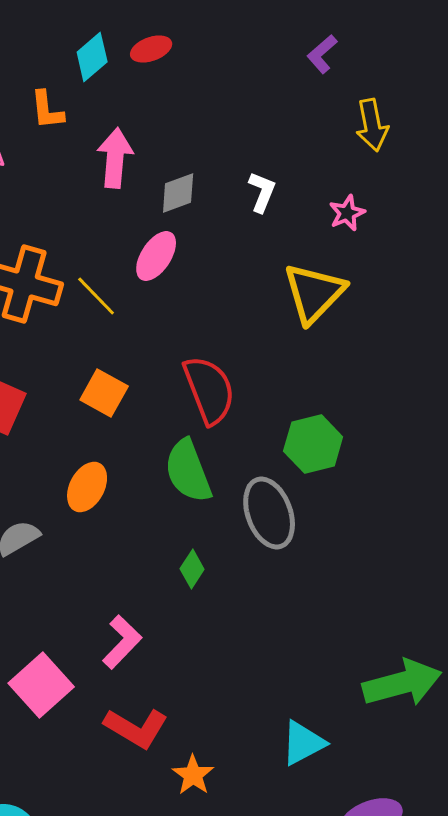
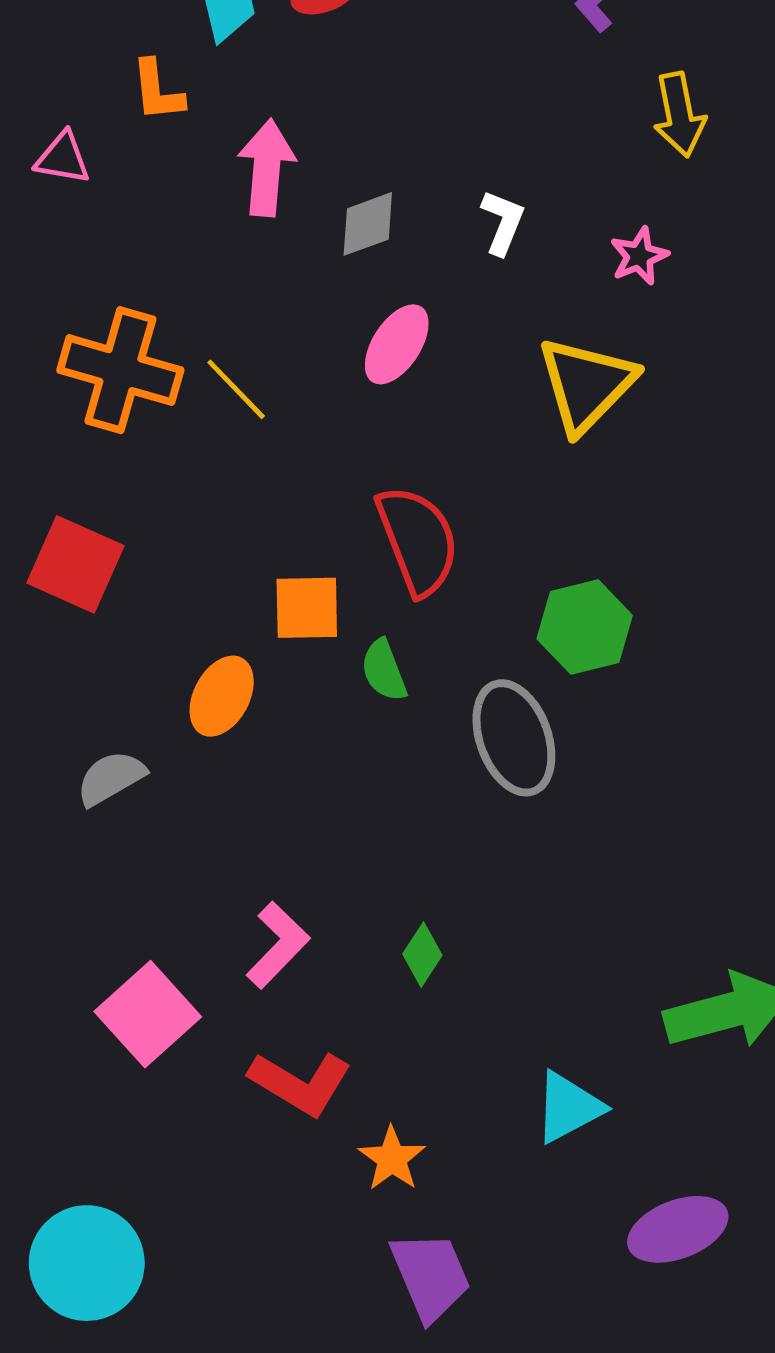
pink ellipse: (156, 256) -> (397, 344), moved
orange square: (104, 393) -> (307, 608), moved, turned -30
green semicircle: (188, 471) -> (384, 670), size x0.6
green diamond: (192, 569) -> (422, 955), moved

